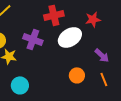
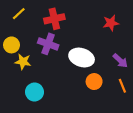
red cross: (54, 15) -> (54, 19), moved
white ellipse: (70, 37) -> (82, 57), moved, turned 50

